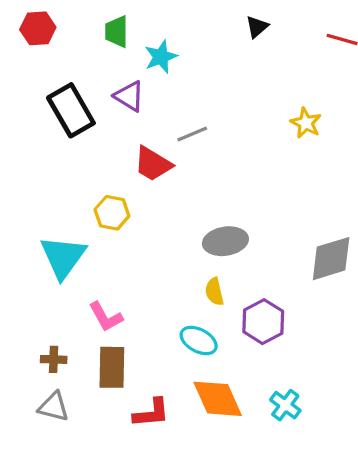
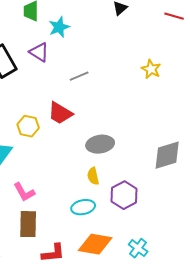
red trapezoid: (153, 164) -> (60, 113), moved
cyan ellipse: (199, 340) -> (83, 207), turned -40
orange diamond: (218, 399) -> (95, 244), turned -56

